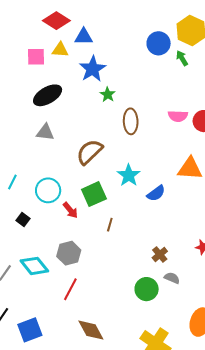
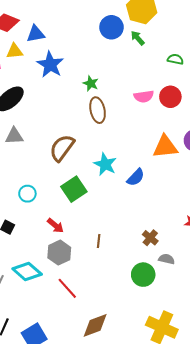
green star: (108, 94) -> (91, 83), moved
cyan circle: (48, 190) -> (27, 194), size x0.7
red arrow: (70, 210) -> (55, 226), moved
brown line: (110, 225) -> (99, 241), moved
red line: (70, 289) -> (67, 288), turned -60
brown diamond: (91, 330) -> (95, 325), turned -72

